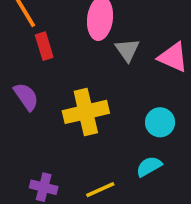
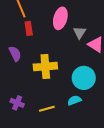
gray triangle: (127, 50) -> (80, 33), moved
cyan circle: (160, 122) -> (84, 78), size x1.5

